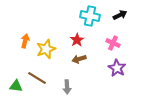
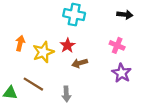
black arrow: (120, 15) -> (125, 15), turned 32
cyan cross: (90, 16) -> (74, 15), moved
red star: (77, 40) -> (68, 45), moved

